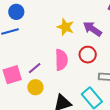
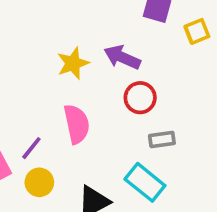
yellow star: (65, 27) -> (73, 63), turned -30
red circle: (88, 55) -> (140, 98), moved

